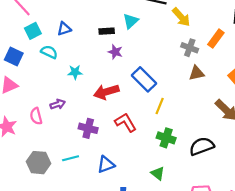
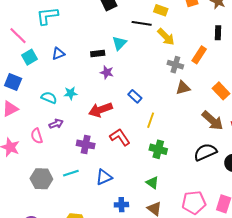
cyan semicircle: (49, 52) -> (49, 98), moved
blue rectangle: (144, 79) -> (135, 96), size x0.6
black semicircle: (202, 146) -> (205, 152), moved

